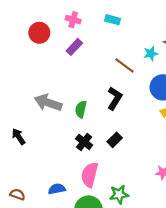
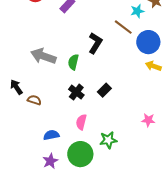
brown line: (124, 66) -> (123, 27), moved
black L-shape: (115, 98) -> (95, 43), moved
pink semicircle: (90, 175) -> (81, 122), size x0.7
brown semicircle: (17, 194) -> (34, 100), moved

